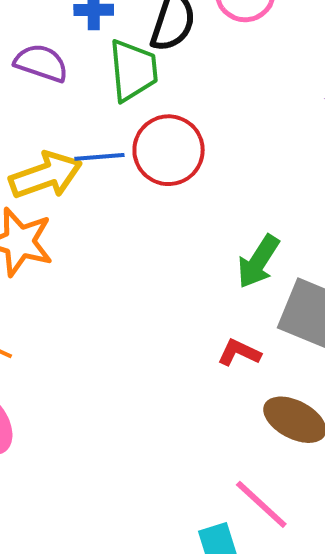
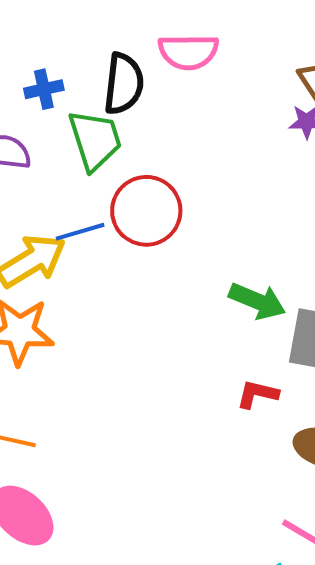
green arrow: (258, 262) -> (257, 301), turned -88

